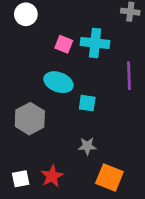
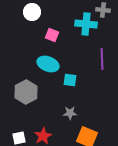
white circle: (26, 14) -> (32, 12), moved
cyan cross: (95, 43) -> (86, 24), moved

